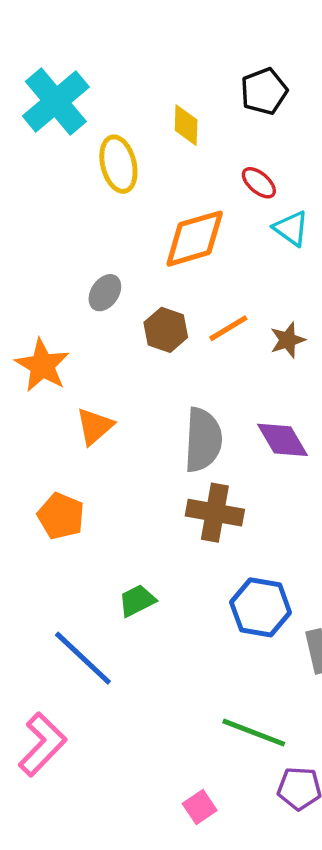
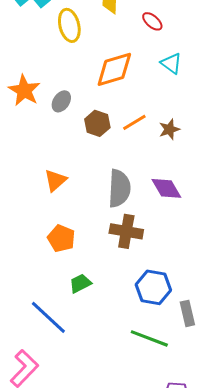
red ellipse: (259, 183) -> (152, 21), moved
orange star: (42, 365) -> (24, 90), moved
orange pentagon: (61, 516) -> (61, 238), moved
green line: (254, 733) -> (149, 338), moved

